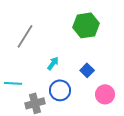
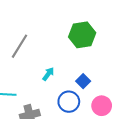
blue circle: (60, 90) -> (69, 102), moved

